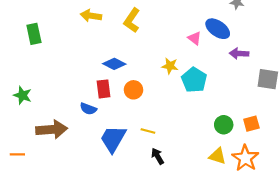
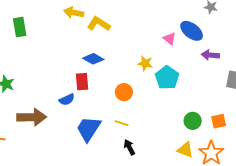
yellow L-shape: (132, 20) -> (99, 24), moved, turned 85
orange circle: (133, 90) -> (124, 92), moved
blue semicircle: (88, 109) -> (67, 100), turned -49

